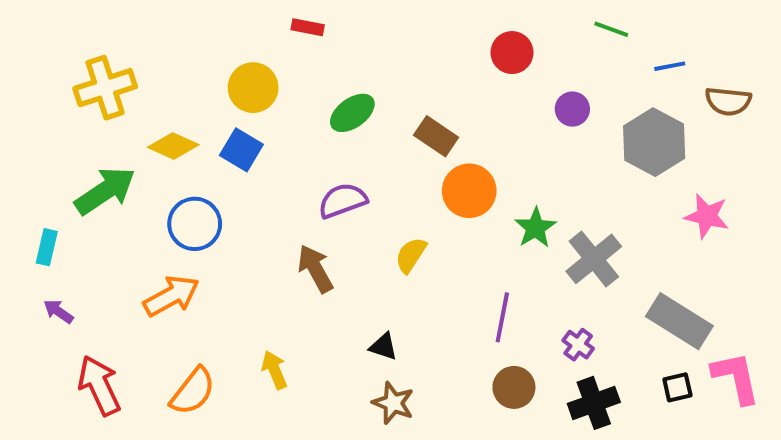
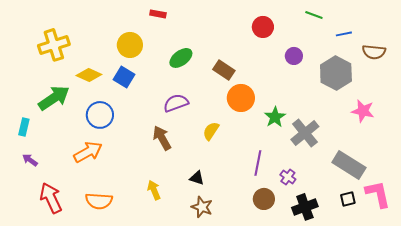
purple cross: (578, 345) -> (288, 177), moved
yellow arrow: (274, 370) -> (154, 190), moved
orange semicircle: (193, 391) -> (99, 201), turned 56

